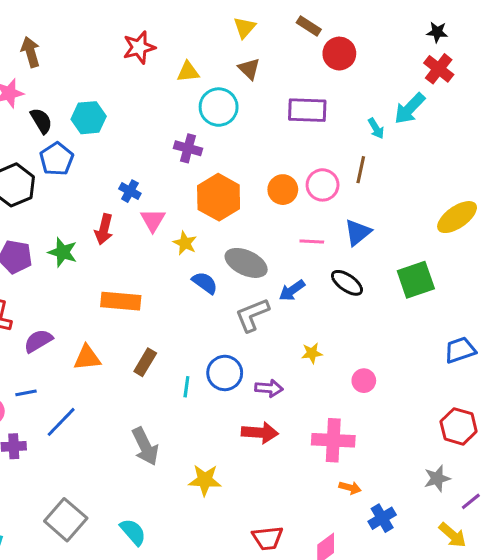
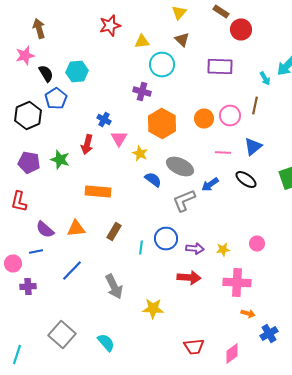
purple semicircle: (38, 341) -> (45, 230), moved, turned -108
yellow star: (312, 353) -> (223, 250), moved
blue line: (61, 422) -> (72, 270), moved

